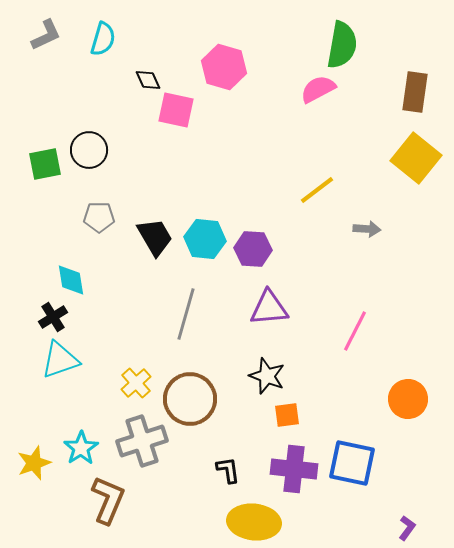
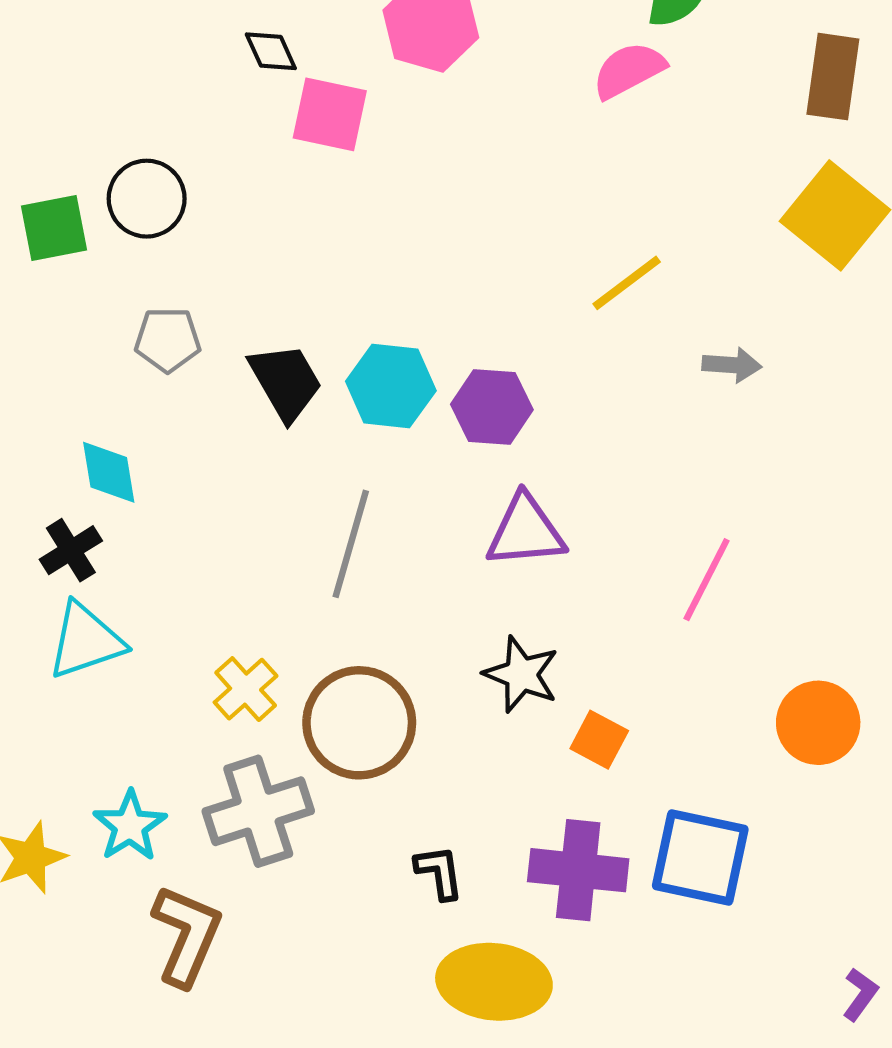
orange square: (287, 415) -> (599, 740), moved, turned 36
purple L-shape: (407, 528) -> (860, 994), moved

